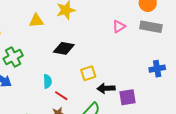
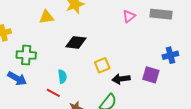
green cross: (13, 57) -> (26, 55), turned 36
red line: (61, 96) -> (53, 93), moved
purple square: (128, 97) -> (151, 75), moved, turned 30

